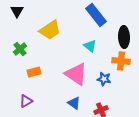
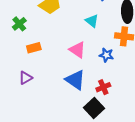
pink triangle: (76, 74) -> (77, 50), size x0.7
blue triangle: (74, 103) -> (75, 80), size x1.5

